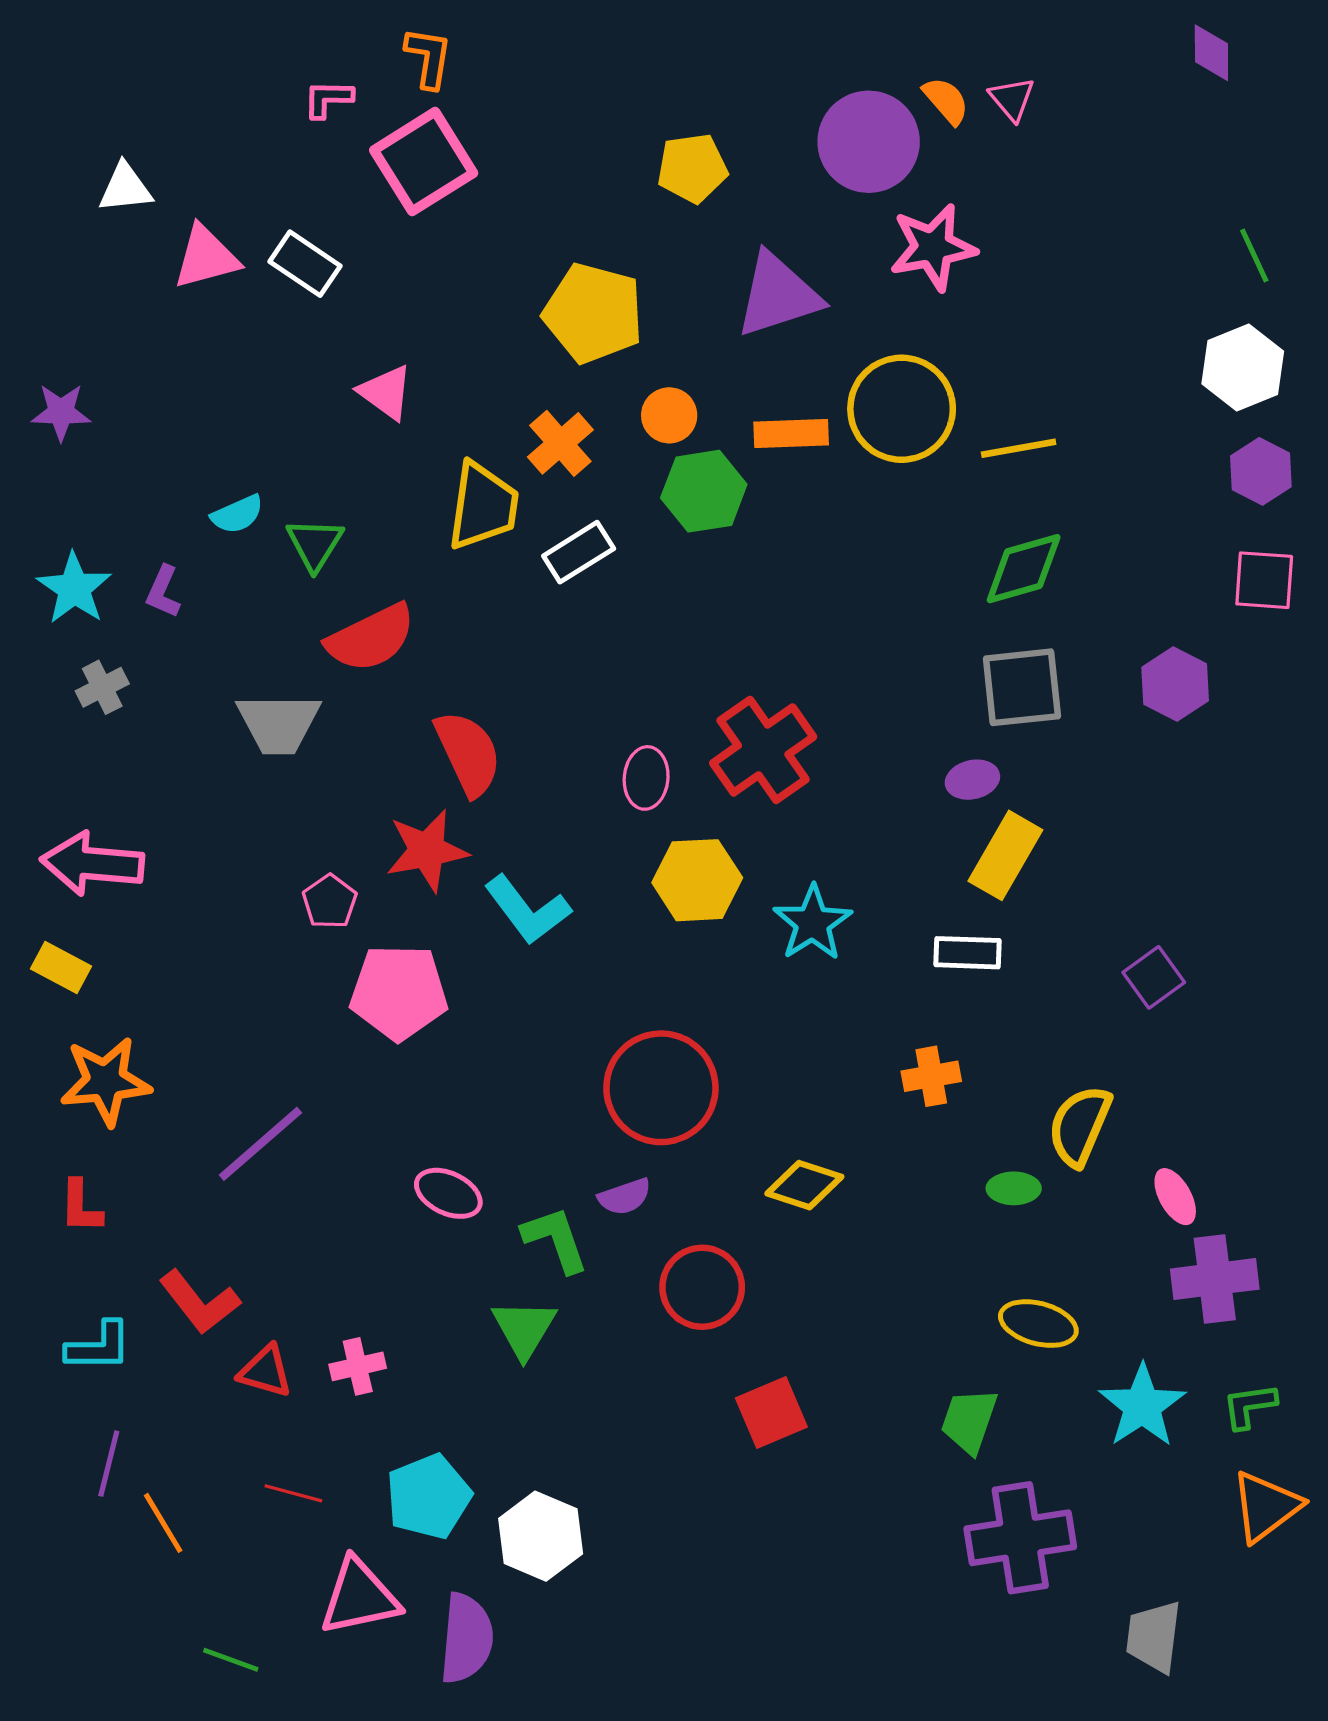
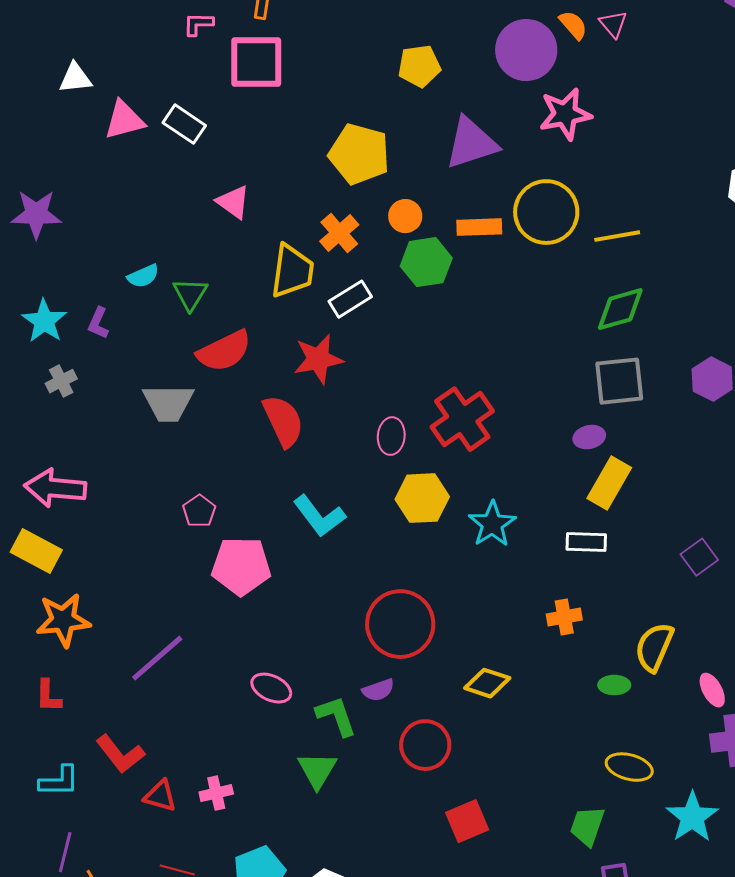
pink square: (424, 162) -> (256, 62), turned 32
purple star: (61, 412) -> (36, 214), size x1.4
red star: (427, 850) -> (318, 359), moved
yellow rectangle: (61, 968) -> (36, 551), size x1.4

